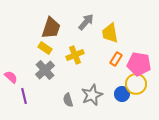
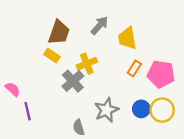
gray cross: (45, 70) -> (73, 81), moved
yellow circle: (136, 84) -> (162, 110), moved
gray semicircle: (68, 100) -> (79, 127), moved

